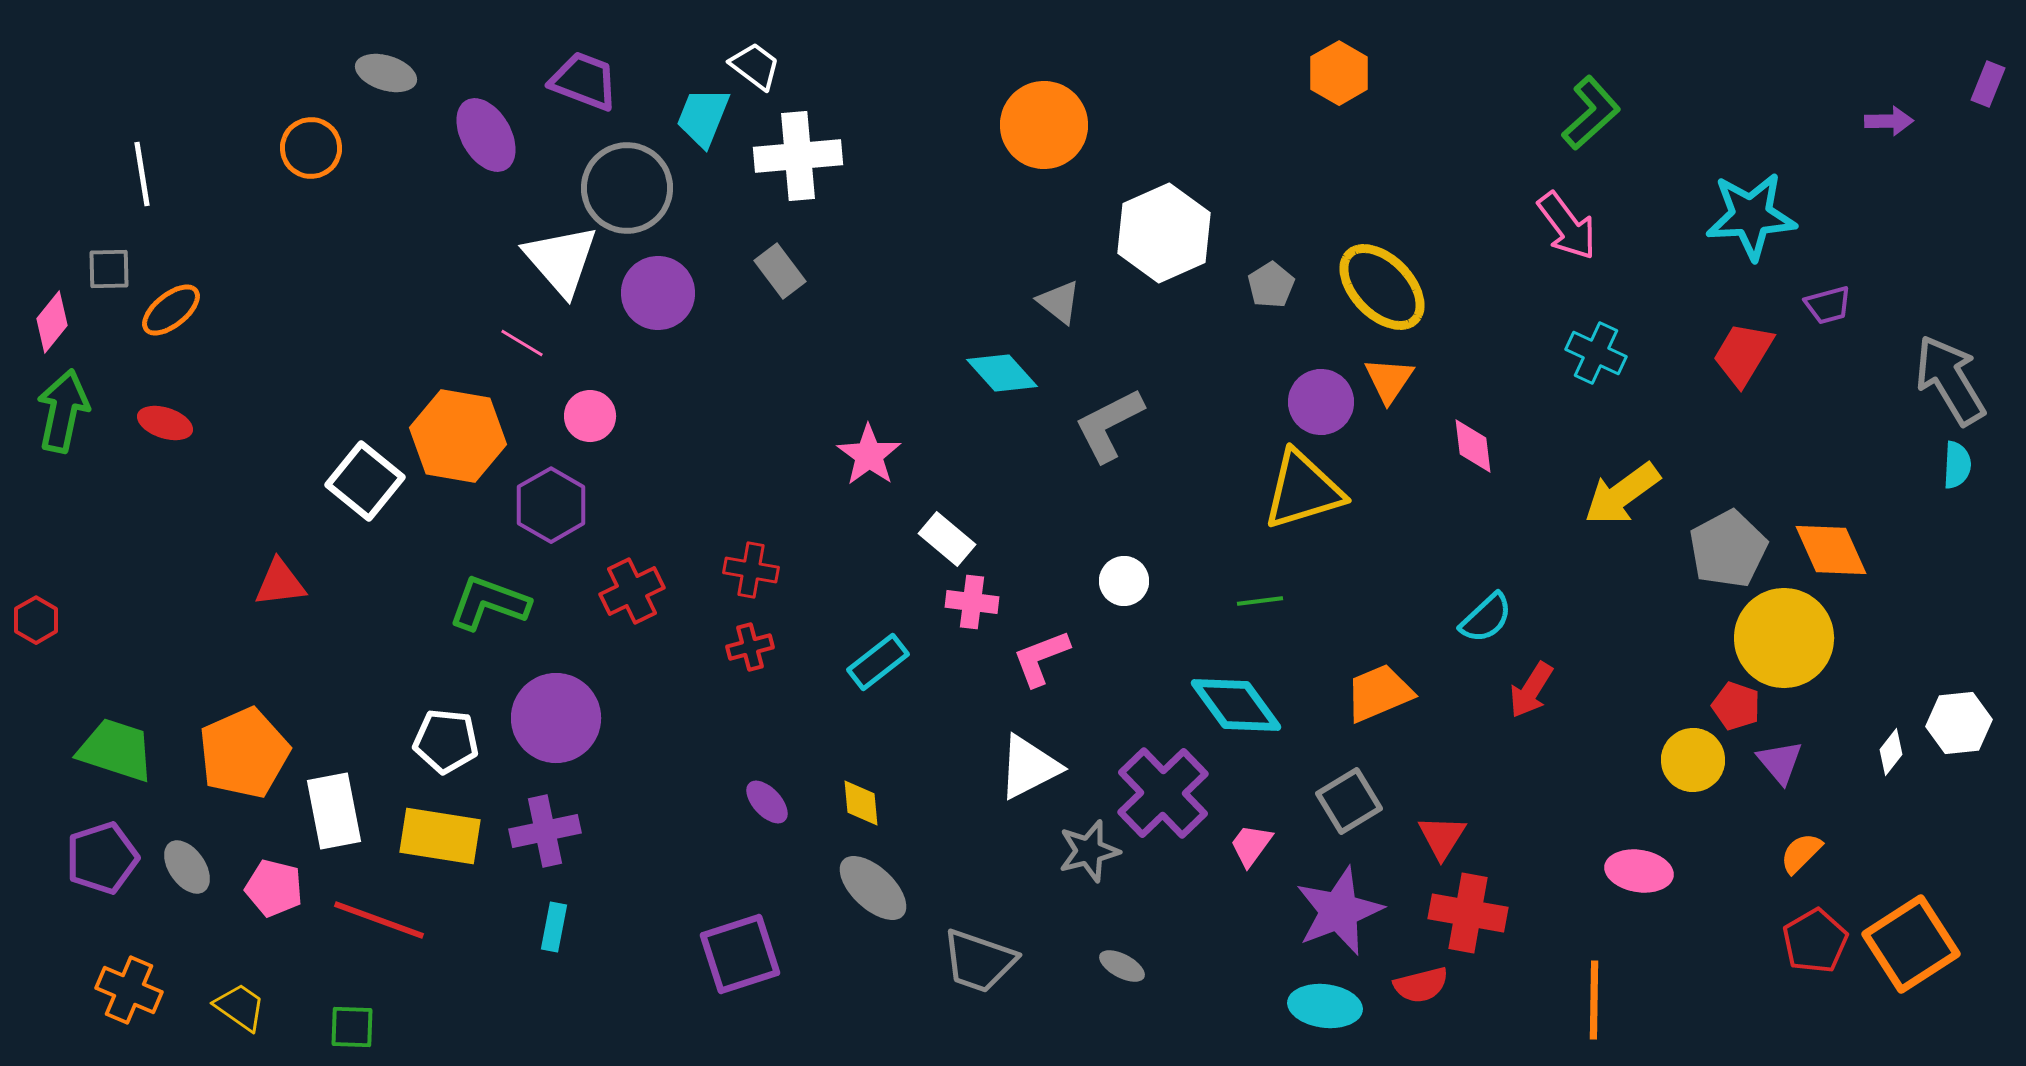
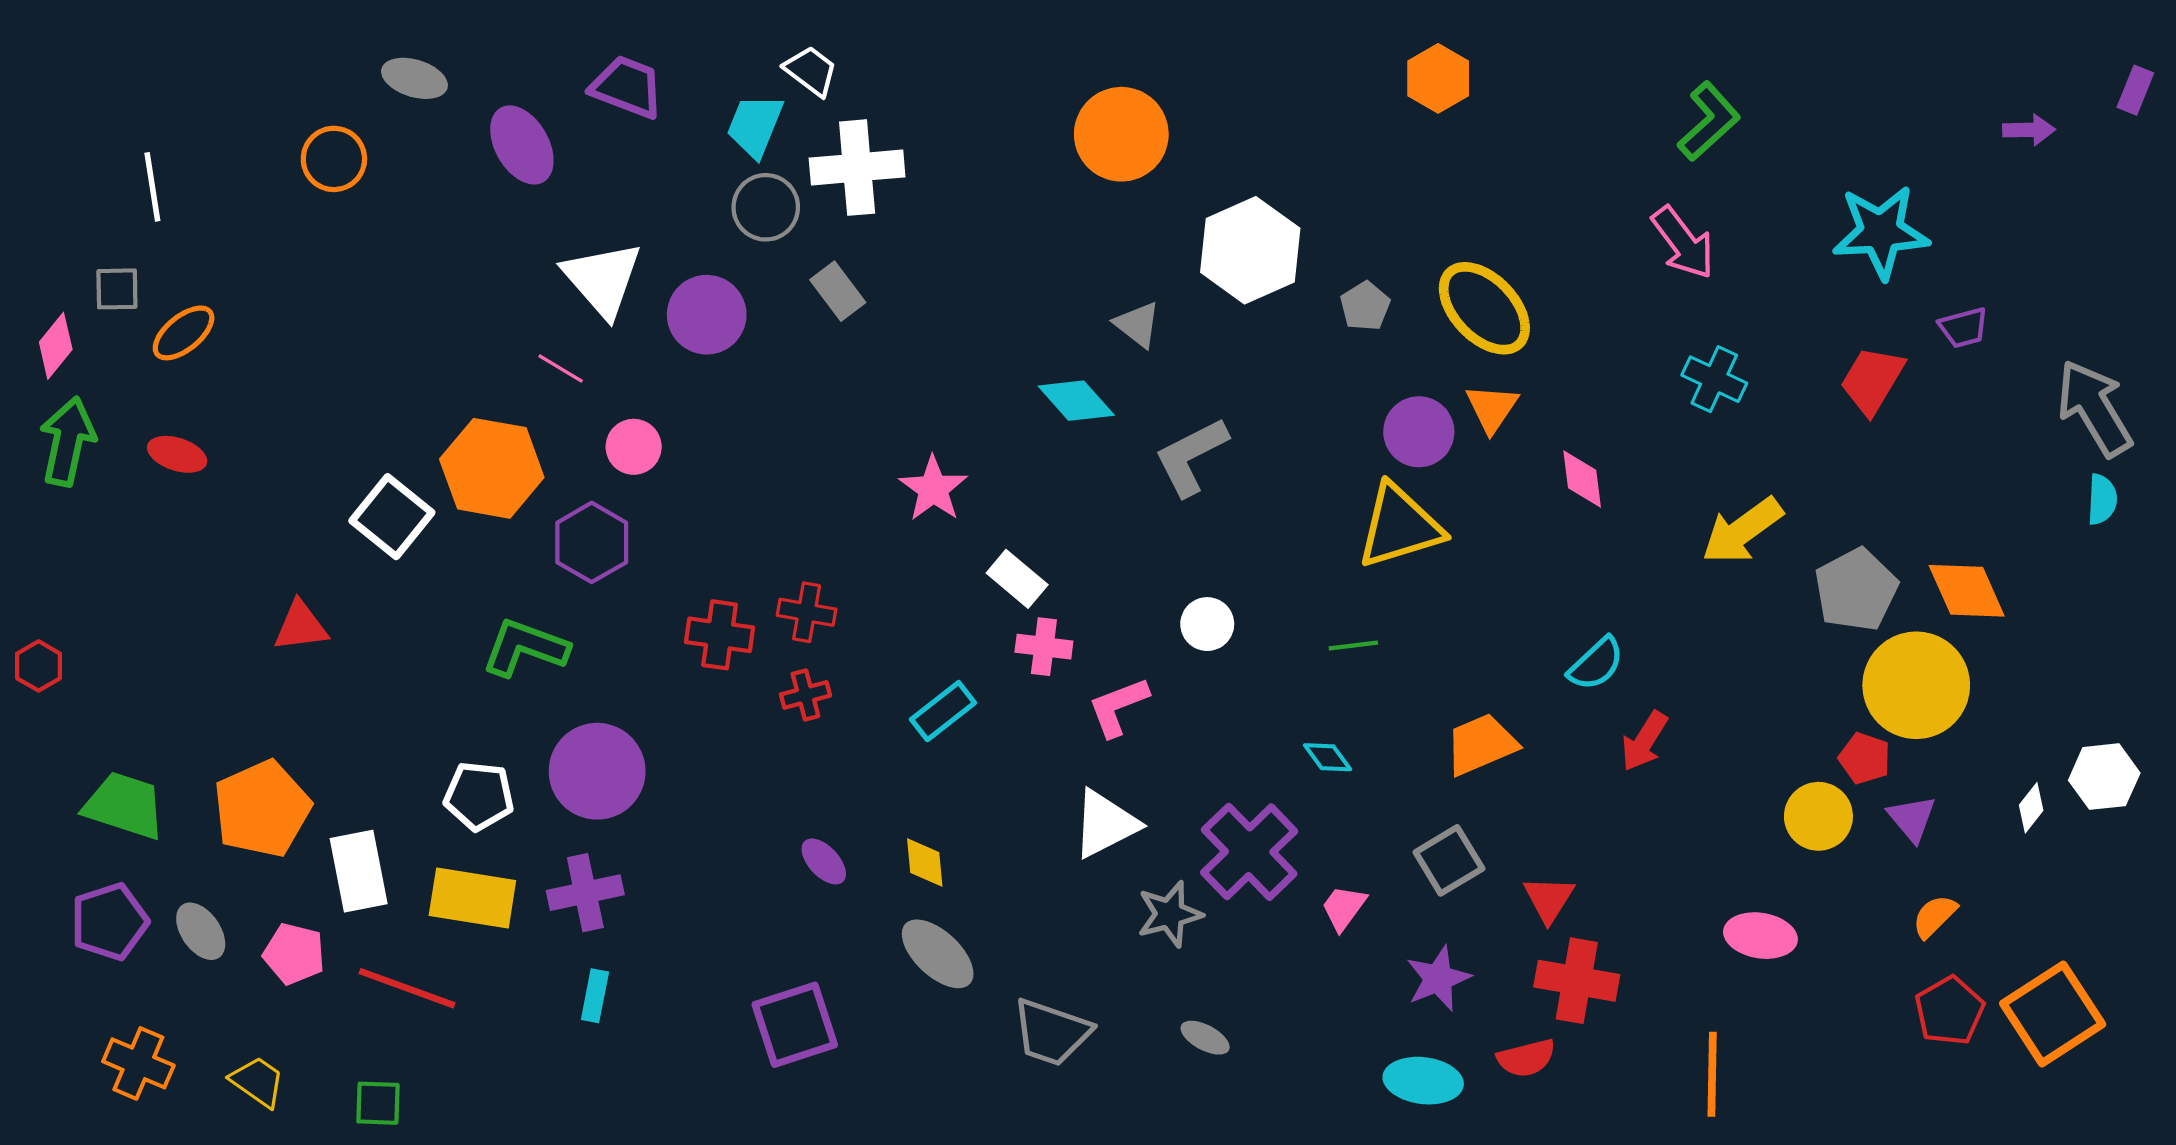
gray circle: (627, 188) -> (766, 207), moved, size x0.7
red cross: (632, 591) -> (720, 635), moved, turned 34
cyan diamond: (1236, 705) -> (1328, 757), size x0.5
purple star: (1339, 911) -> (1438, 979), size x0.7

